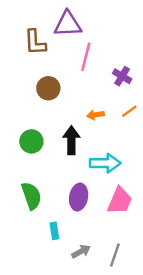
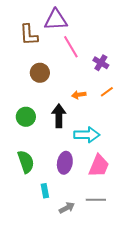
pink line: (86, 57) -> (71, 47), turned -45
gray line: (115, 255) -> (96, 200), moved, turned 72

